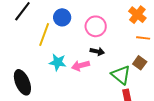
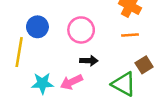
orange line: (143, 38) -> (130, 35), moved
brown square: (140, 63) -> (144, 65), turned 32

